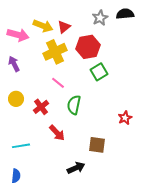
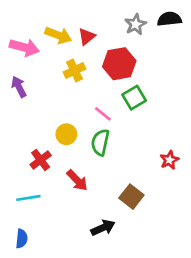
yellow cross: (55, 52) -> (74, 71), size x0.7
pink line: (58, 83) -> (103, 114), moved
yellow circle: (16, 99) -> (66, 134), moved
red cross: (41, 107) -> (41, 160), moved
brown square: (97, 145) -> (131, 197), turned 30

